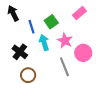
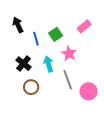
cyan arrow: (44, 43) -> (49, 64), moved
pink circle: (83, 53) -> (88, 91), moved

